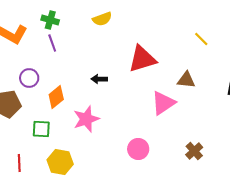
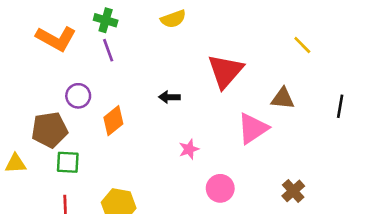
red triangle: (142, 59) -> (225, 71), turned -32
pink star: (86, 119) -> (189, 149), moved, size x0.6
green square: (41, 129) -> (68, 162), moved

